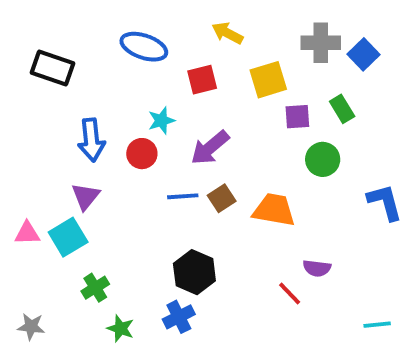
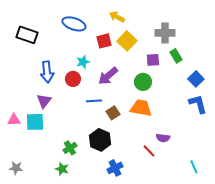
gray cross: (321, 43) -> (165, 33), moved
blue square: (363, 54) -> (196, 79), moved
yellow square: (268, 80) -> (127, 41), moved, turned -30
green circle: (323, 159) -> (143, 82), moved
brown square: (222, 198) -> (113, 113), moved
cyan square: (68, 237) -> (35, 122), turned 30
green cross: (95, 288) -> (70, 148), moved
blue cross: (179, 317) -> (115, 168), moved
cyan line: (377, 325) -> (194, 167), turned 72

